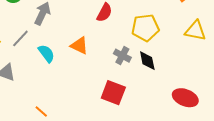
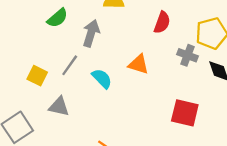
gray cross: (122, 56) -> (188, 55), moved

